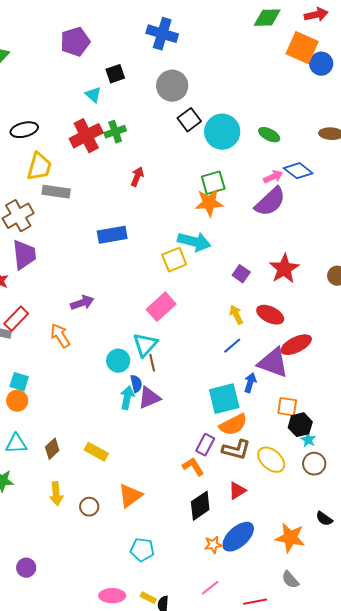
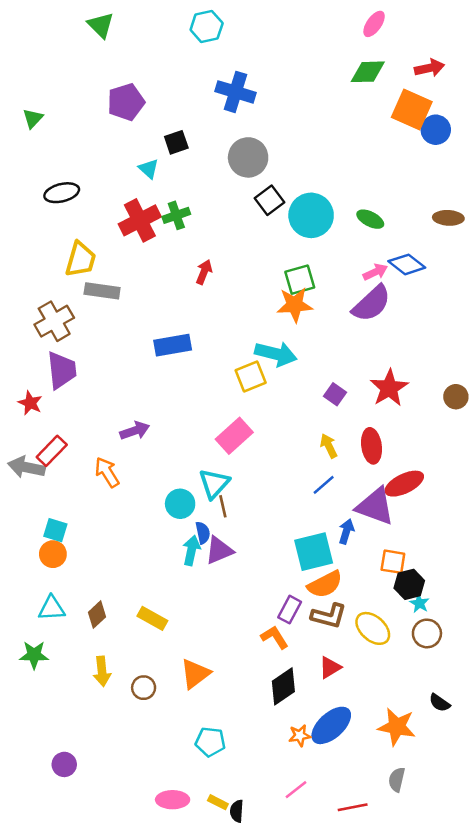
black ellipse: (24, 130) -> (62, 193), moved
red ellipse: (270, 315) -> (372, 446), turned 56
gray semicircle: (290, 580) -> (397, 780), turned 54

